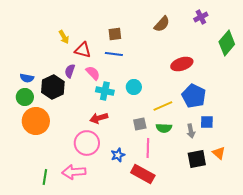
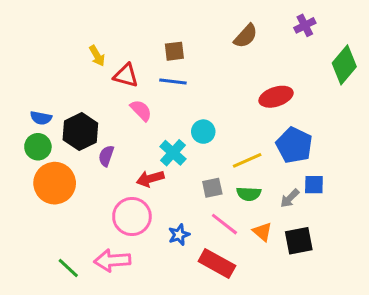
purple semicircle: (70, 71) -> (106, 156), moved
cyan cross: (105, 91) -> (173, 153), moved, turned 30
gray arrow: (191, 131) -> (290, 198), turned 56
pink line: (148, 148) -> (224, 224), turned -54
orange triangle: (219, 153) -> (262, 232), moved
green line: (45, 177) -> (68, 268), turned -56

